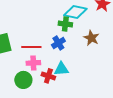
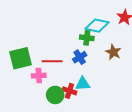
pink cross: (33, 63) -> (39, 76), moved
green circle: (23, 80) -> (55, 95), moved

